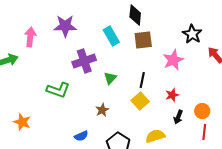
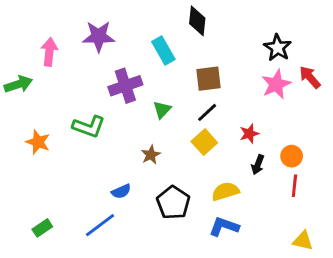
brown square: (143, 40) -> (208, 79), moved
pink star: (173, 60) -> (276, 84), moved
black line: (142, 80) -> (207, 112), turned 35
orange star: (22, 122) -> (38, 142), moved

